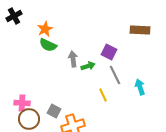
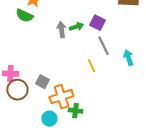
green semicircle: (48, 45) -> (24, 16), moved
green arrow: (88, 66) -> (76, 27), moved

